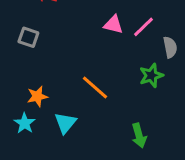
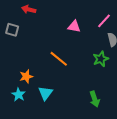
pink line: (144, 27) -> (104, 21), moved
gray square: (28, 37) -> (12, 30), moved
orange line: (95, 87) -> (59, 59), moved

